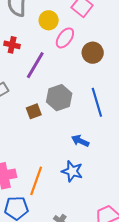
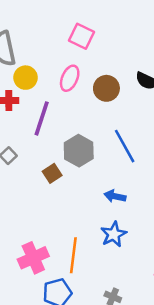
yellow circle: (49, 20) -> (26, 78), moved
blue star: (72, 171) -> (114, 234), turned -30

